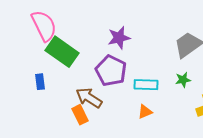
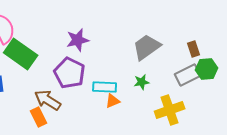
orange triangle: (145, 112) -> (113, 101), moved

